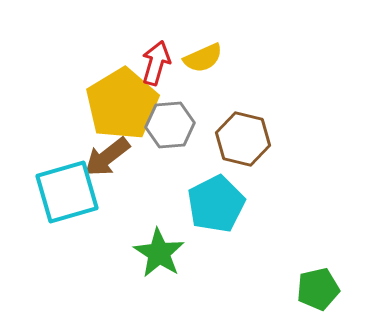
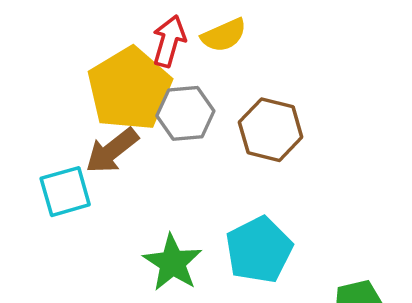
cyan square: (67, 192) -> (65, 192), size x0.7
cyan pentagon: (216, 204) -> (259, 250), moved

